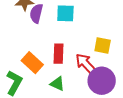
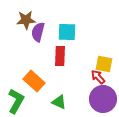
red rectangle: (58, 54) -> (60, 56), moved
red arrow: (86, 64) -> (98, 77), moved, size x0.7

